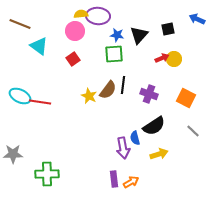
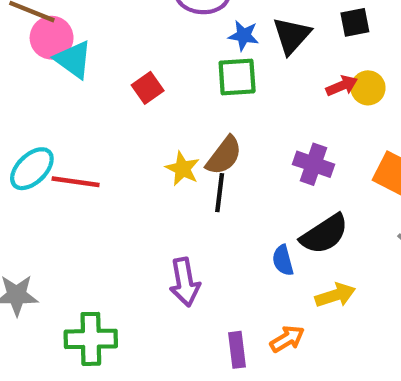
pink circle: (75, 31) -> (52, 38), moved
black line: (123, 85) -> (220, 193), moved
cyan ellipse: (20, 96) -> (32, 169), turned -70
purple arrow: (123, 148) -> (185, 282), moved
orange arrow: (131, 182) -> (287, 339), moved

